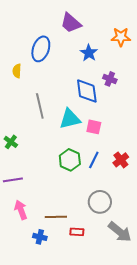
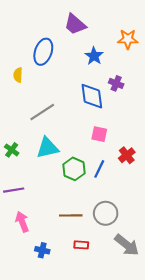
gray line: (40, 106) -> (42, 112), turned 70
cyan triangle: (70, 119) -> (48, 148), moved
red cross: (121, 160) -> (127, 155), moved
brown line: (56, 217) -> (71, 215), moved

